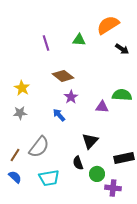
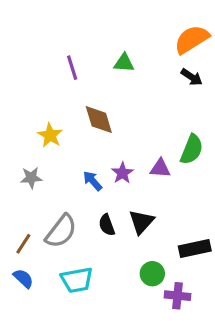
orange semicircle: (108, 25) -> (192, 39), moved
brown diamond: (63, 76) -> (99, 120), turned 35
yellow star: (22, 88) -> (50, 135), moved
green semicircle: (122, 95) -> (192, 149), turned 108
purple star: (71, 97) -> (122, 173), moved
black semicircle: (78, 163) -> (107, 225), moved

